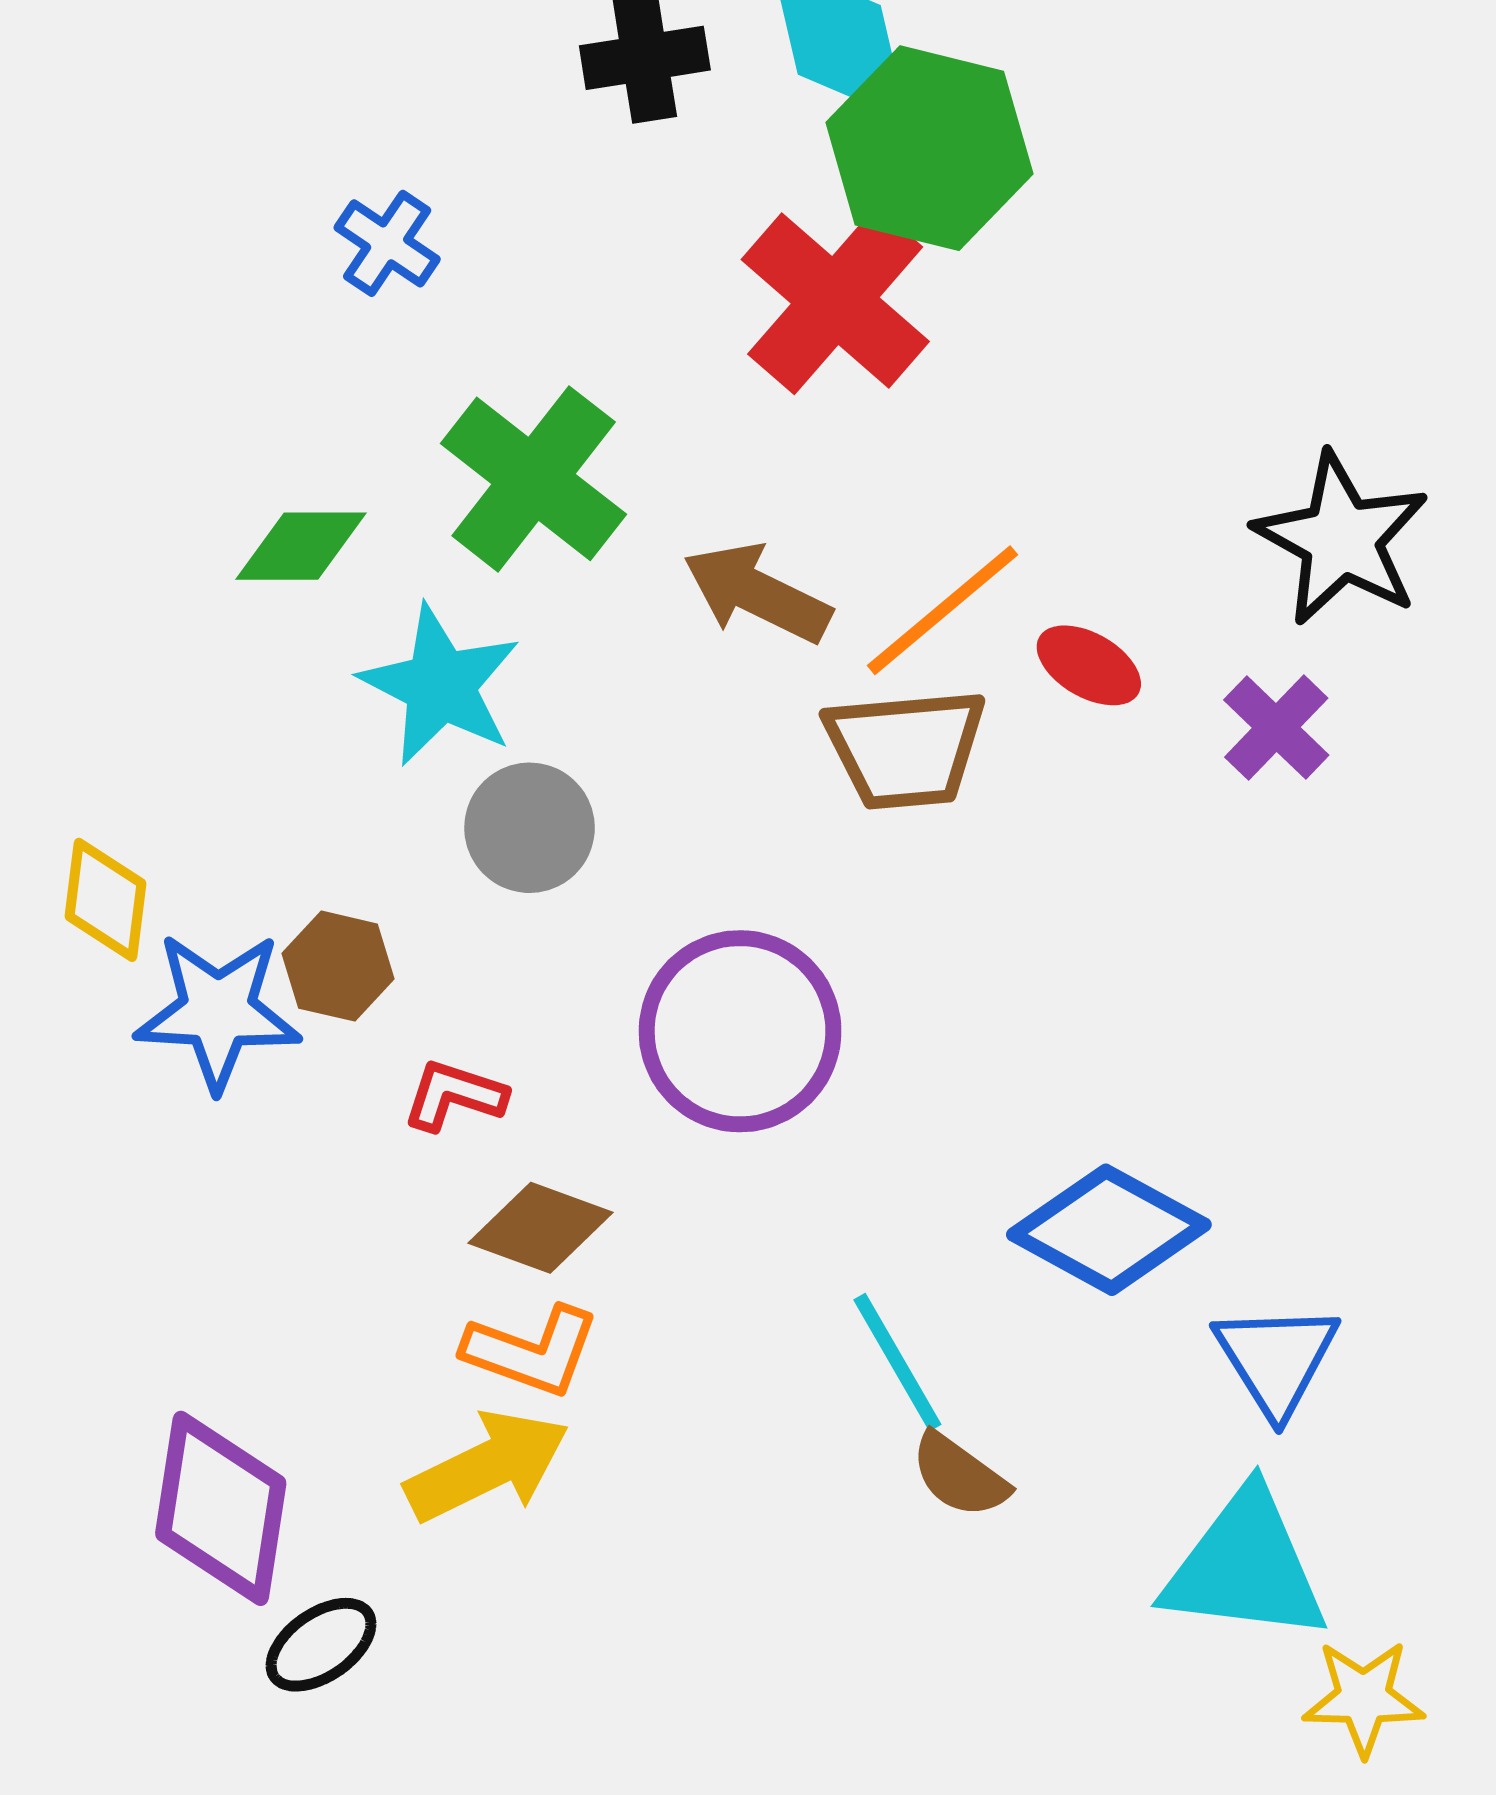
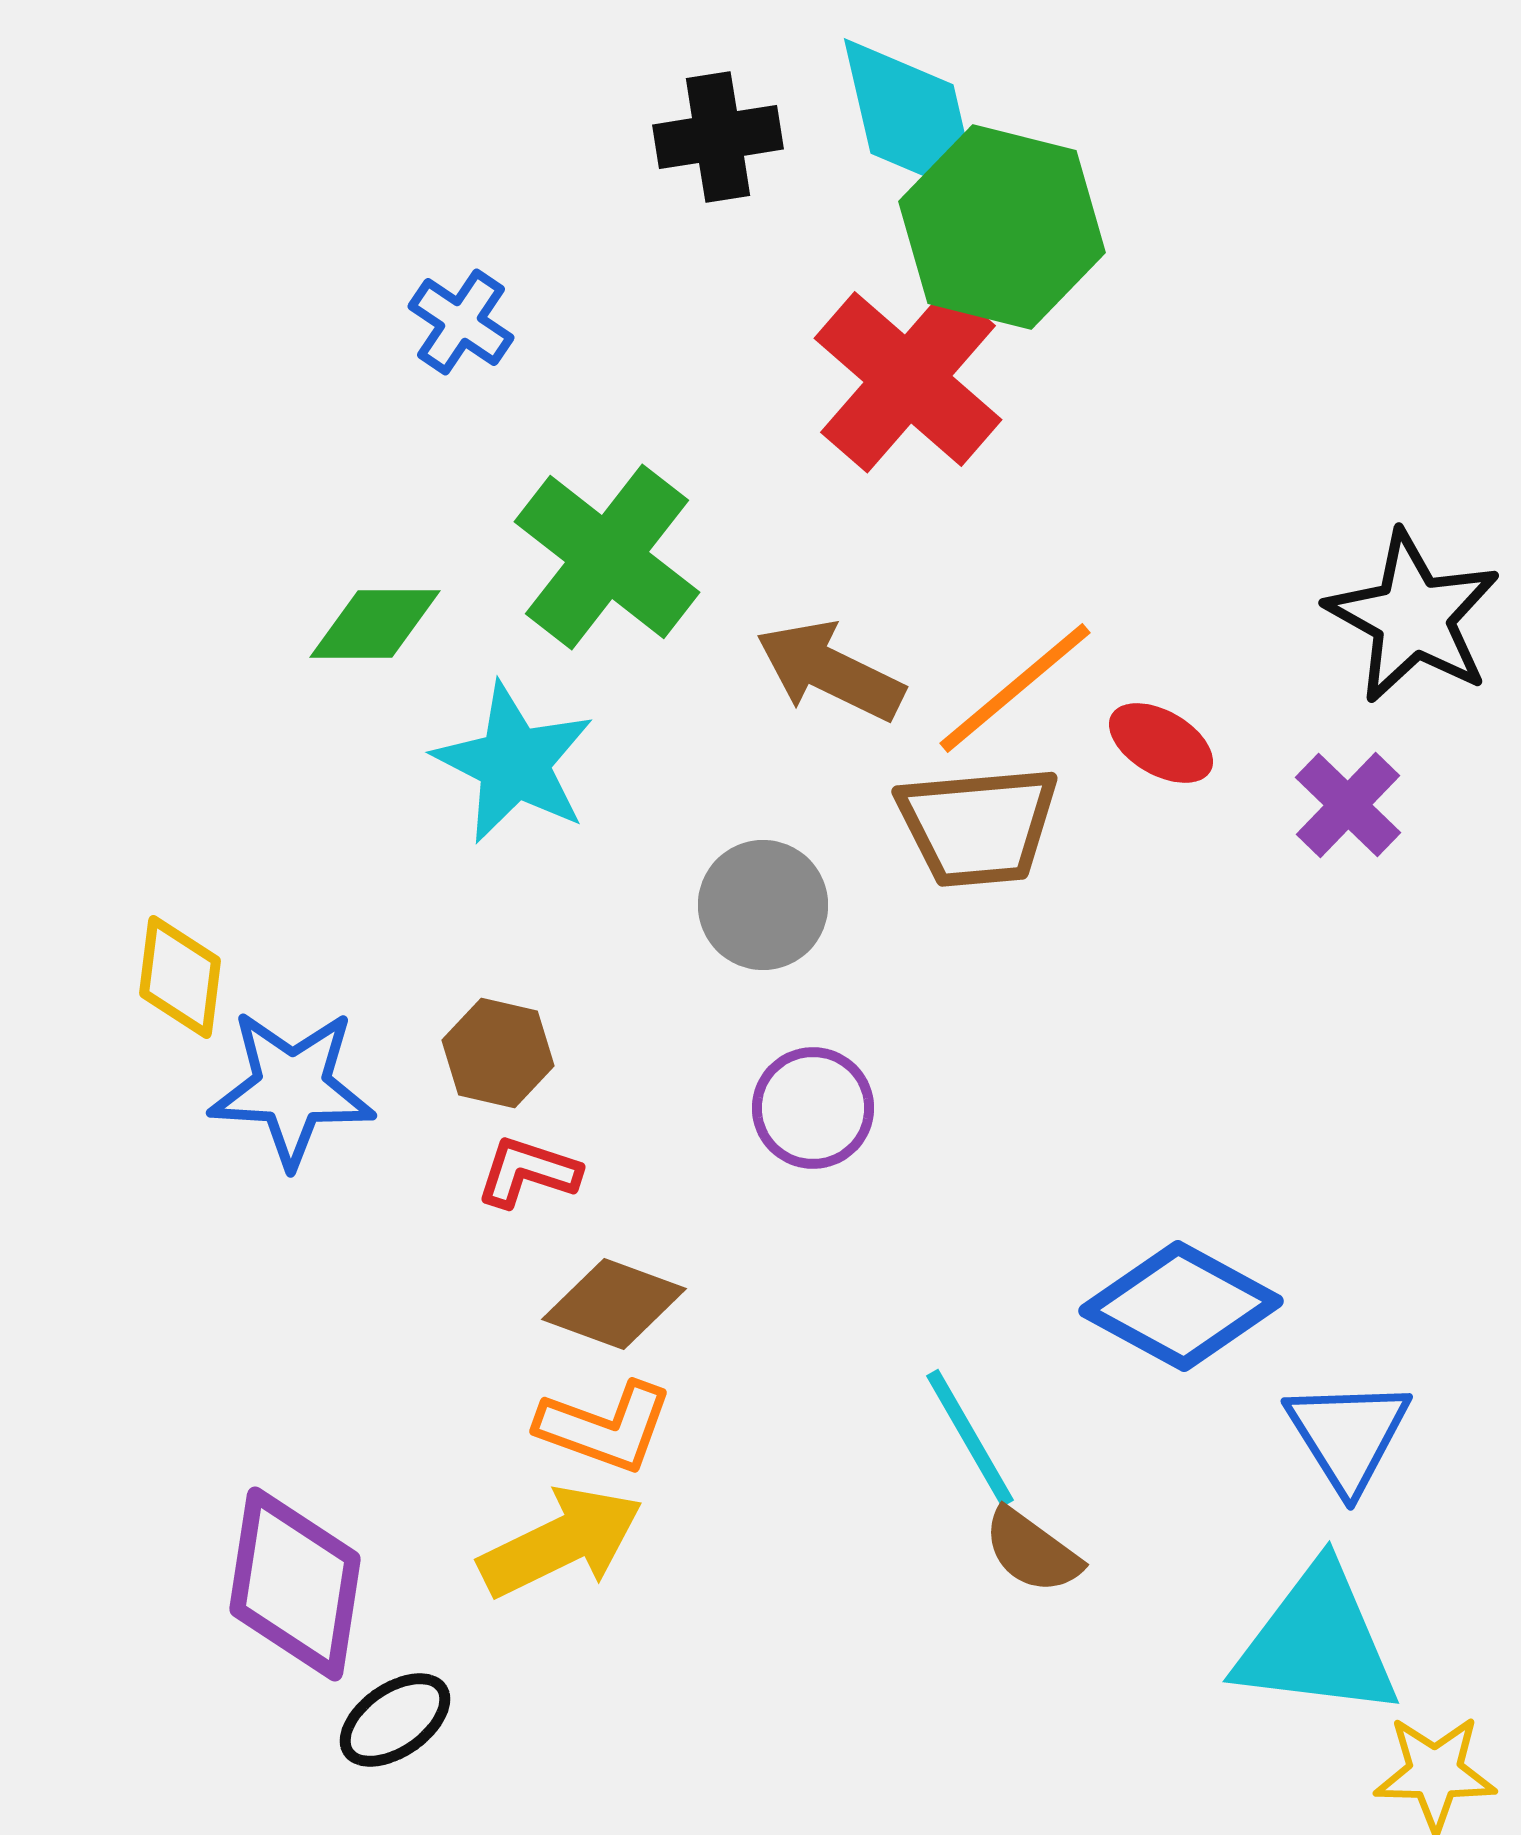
gray circle: (530, 828) -> (763, 905), moved
brown hexagon: (338, 966) -> (498, 1053), moved
purple circle: (740, 1031) -> (813, 1108), size x0.6

